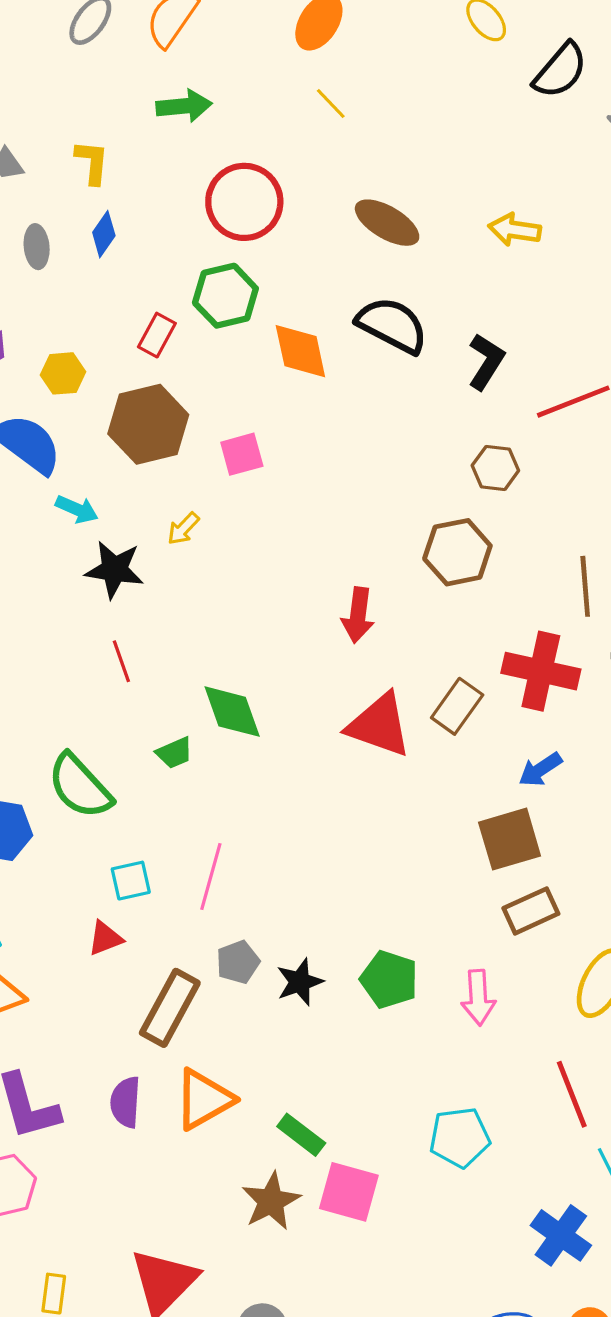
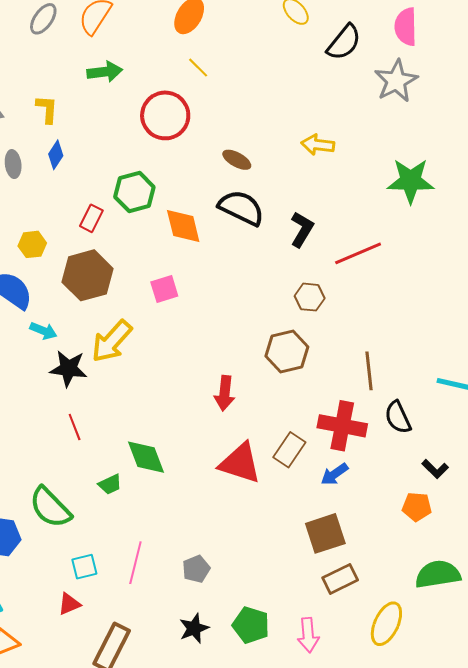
red circle: (244, 202) -> (165, 115), moved
brown ellipse: (387, 223) -> (237, 160), moved, size x0.7
pink square: (242, 454) -> (164, 289), moved
yellow arrow: (183, 529) -> (112, 341), size x2.0
blue arrow: (540, 770) -> (335, 474), moved
gray pentagon: (238, 962) -> (196, 569), moved

